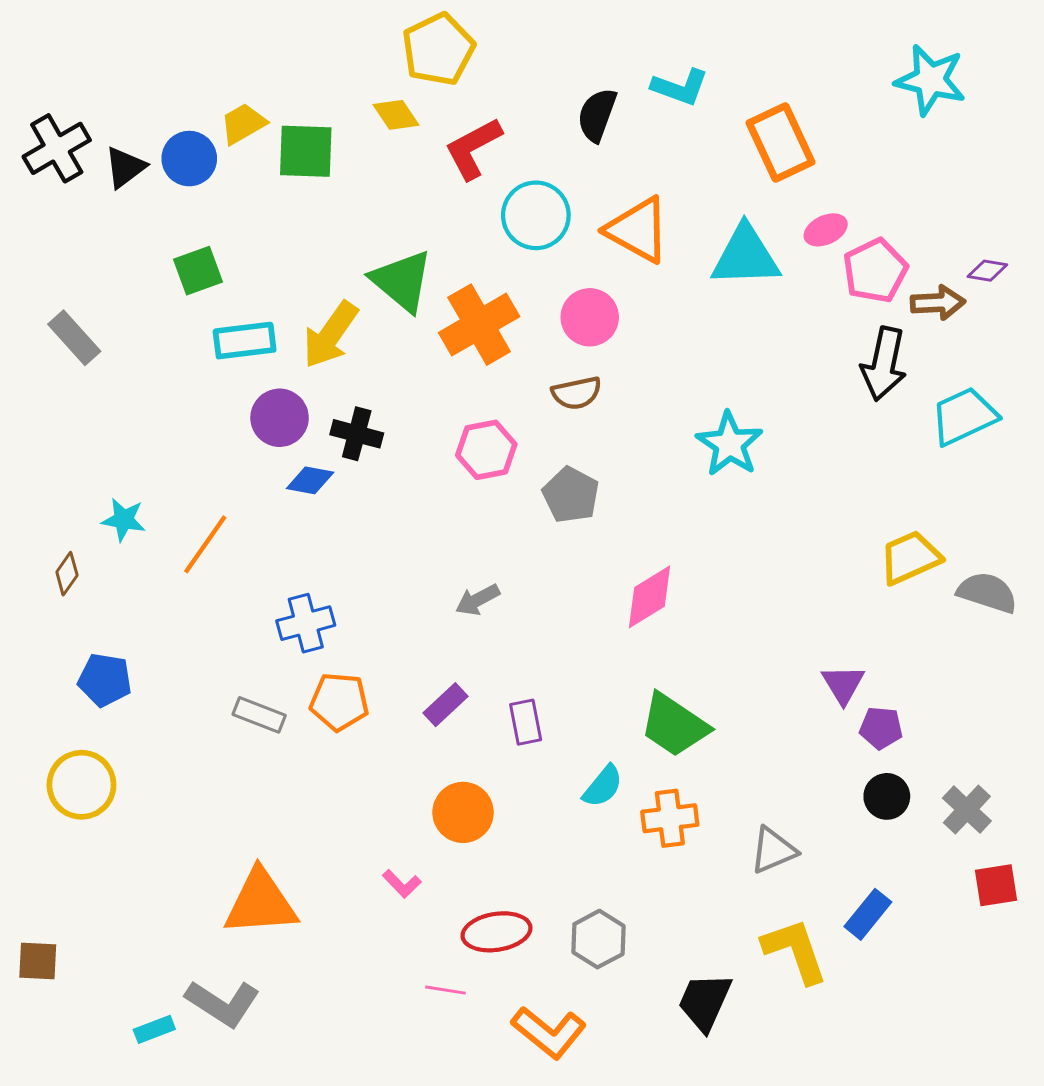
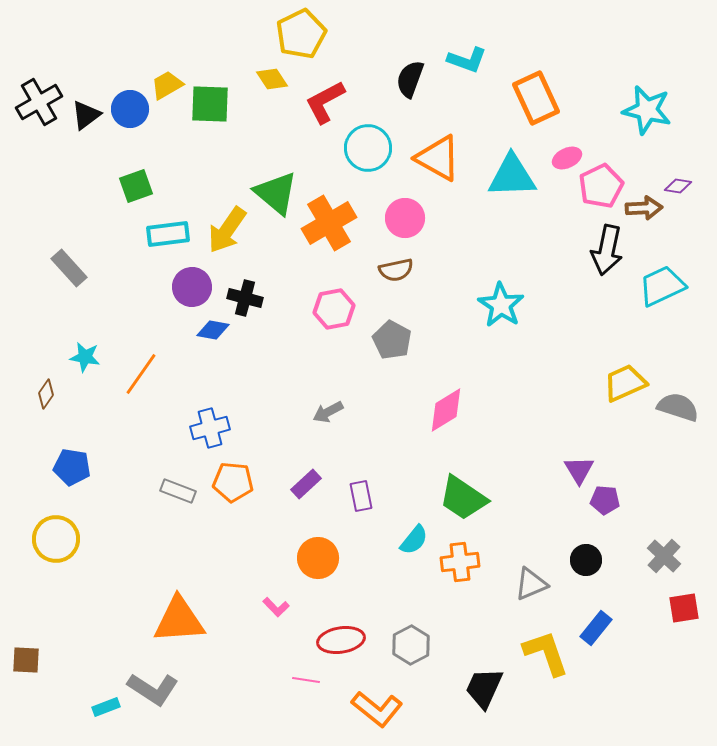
cyan star: (930, 80) -> (647, 110), moved
gray rectangle: (74, 338) -> (69, 268), moved
black circle: (887, 796) -> (586, 560), moved

